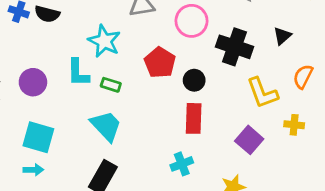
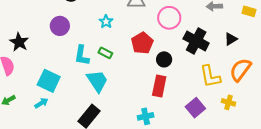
cyan star: (104, 41) -> (106, 22), size x0.6
cyan L-shape: (78, 73) -> (82, 55), moved
orange semicircle: (303, 77) -> (240, 70), size x1.4
purple circle: (33, 82) -> (60, 26), moved
cyan arrow: (33, 170) -> (41, 103), turned -40

